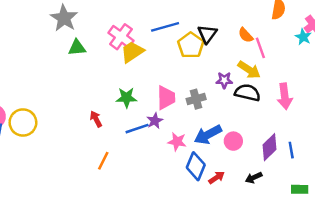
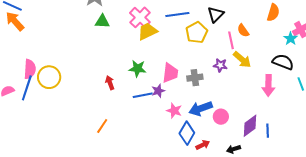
black triangle: (207, 34) -> (216, 14), moved
pink line: (260, 48) -> (231, 40), moved
black semicircle: (247, 93) -> (283, 62), moved
orange line: (103, 161) -> (102, 126), moved

